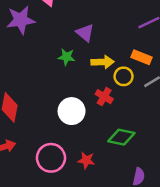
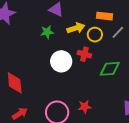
white circle: (72, 111) -> (61, 61), moved
green diamond: (121, 137) -> (110, 69), moved

